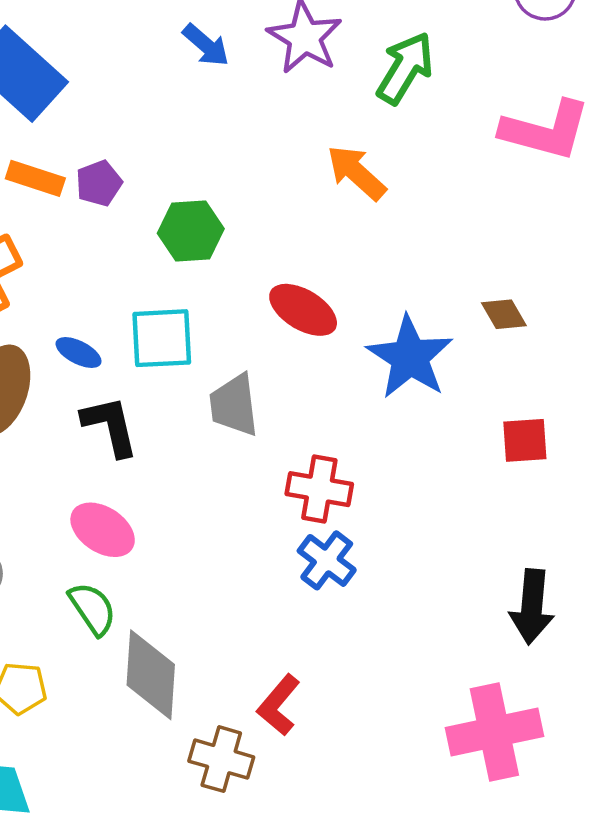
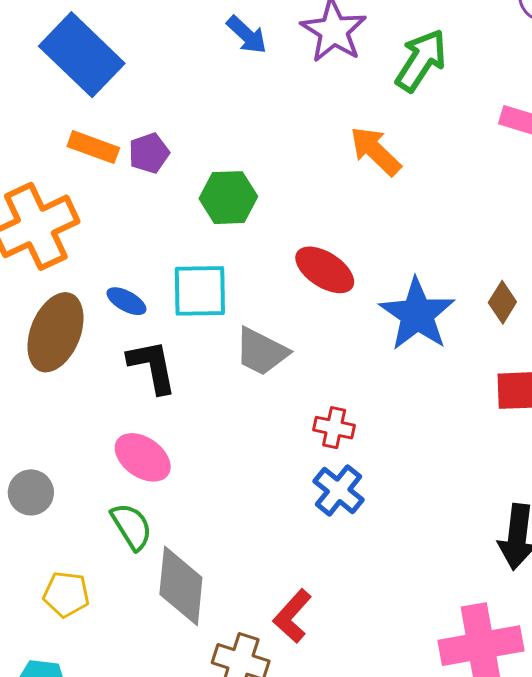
brown diamond: (504, 314) -> (502, 302), moved, turned 60
gray trapezoid: (234, 405) -> (261, 352), turned -58
red cross: (319, 489) -> (334, 428), size x0.7

